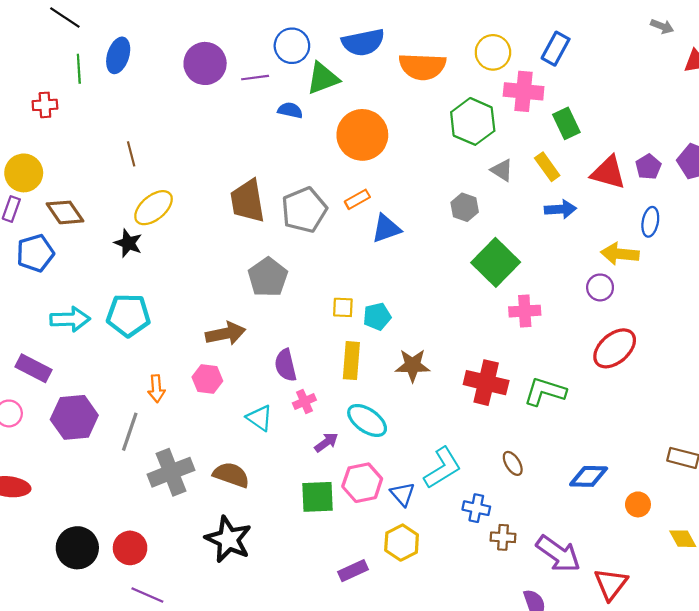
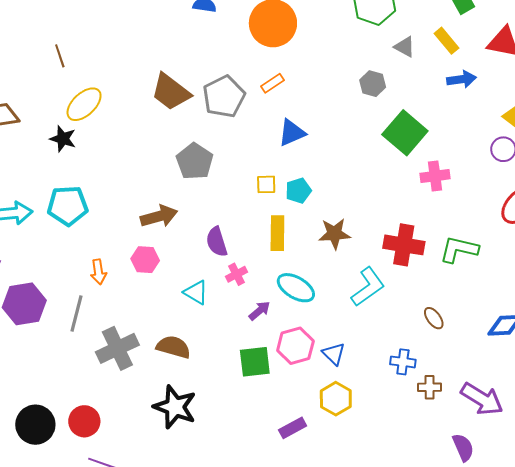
brown trapezoid: (247, 201) -> (171, 92), turned -39
blue triangle: (386, 229) -> (292, 133), moved
cyan L-shape: (443, 468) -> (368, 287), moved

